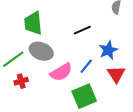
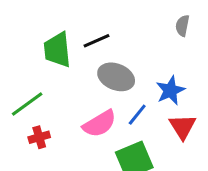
black line: (82, 30) -> (97, 41), moved
gray ellipse: (41, 51) -> (116, 77), moved

